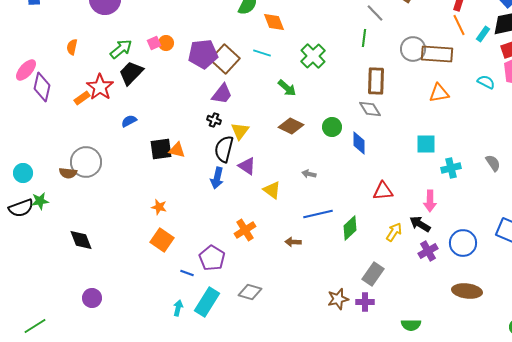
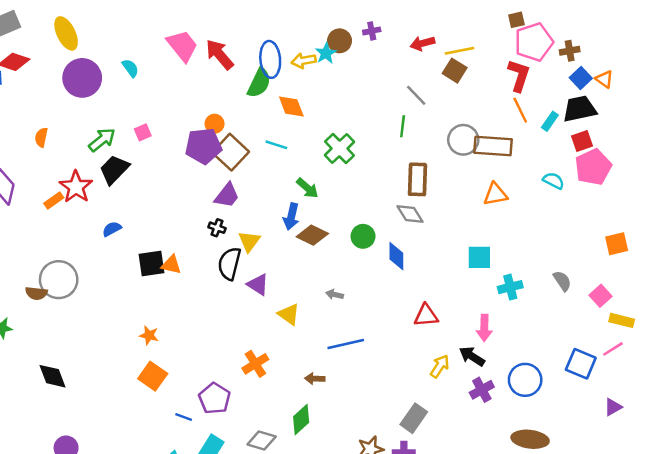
orange circle: (166, 43) -> (215, 124), moved
blue arrow: (217, 178) -> (291, 217), moved
green diamond: (350, 228) -> (301, 419), moved

